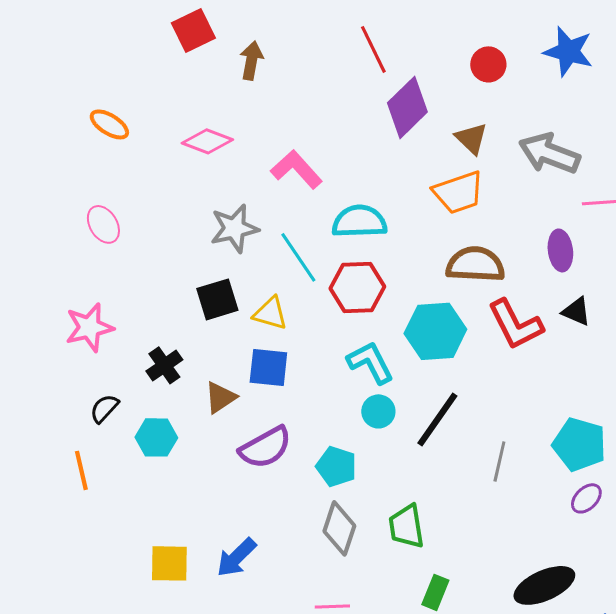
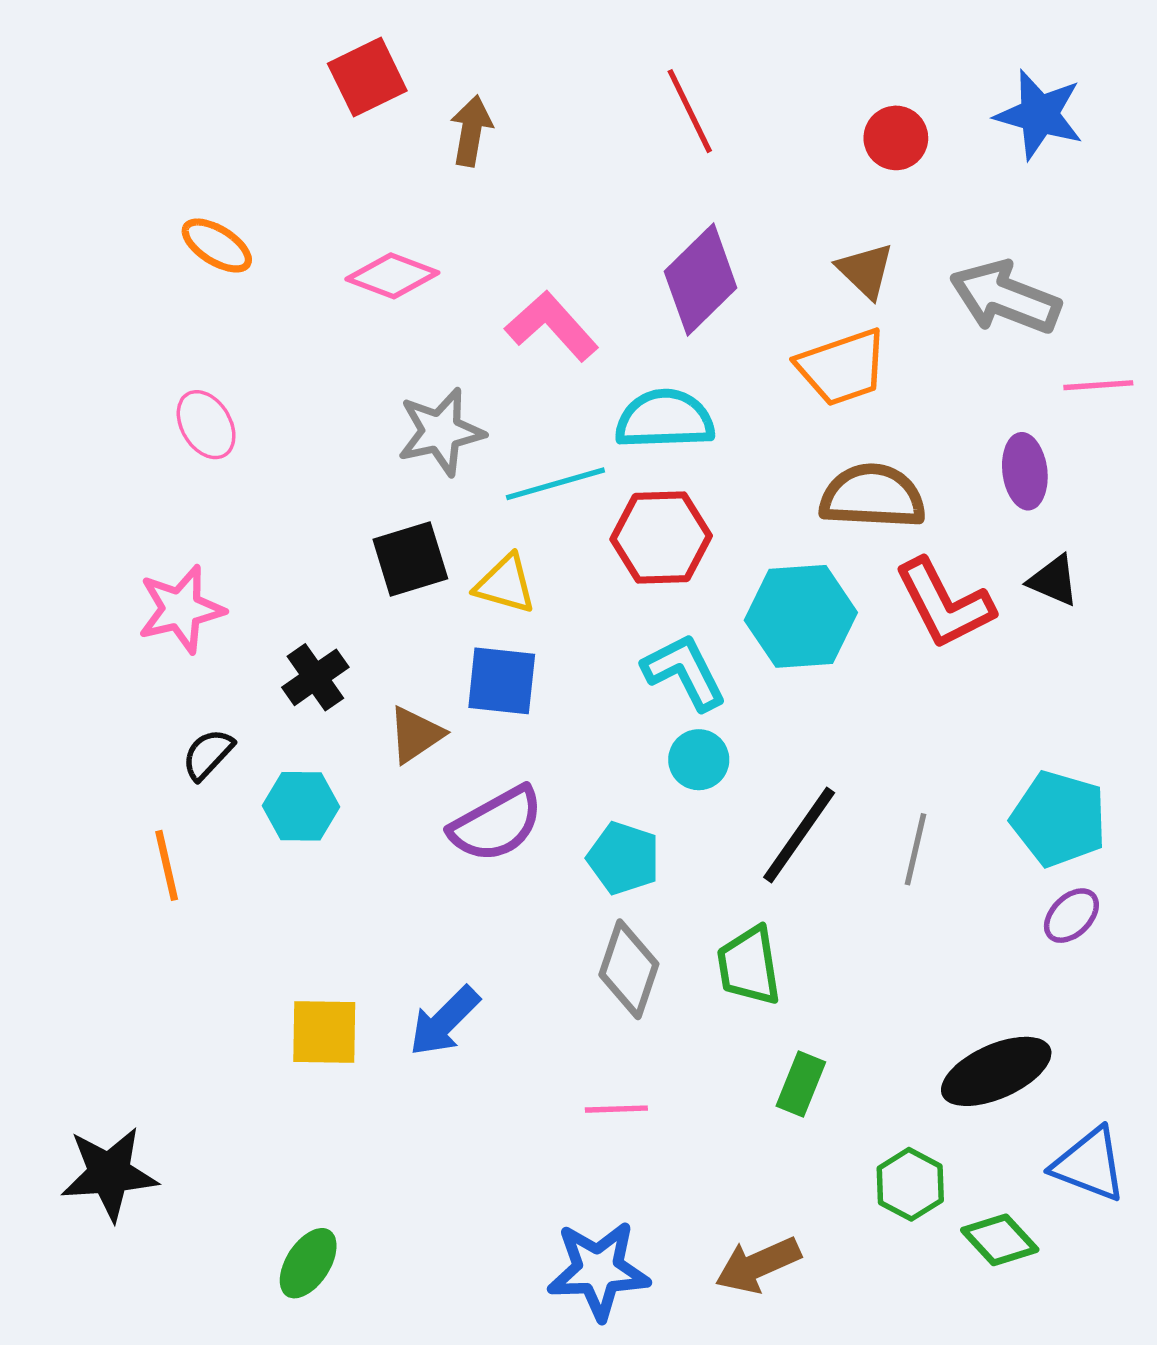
purple diamond: (407, 107) -> (701, 280), moved
cyan line: (298, 257) -> (555, 484), turned -72
black line: (437, 419) -> (799, 835), moved

